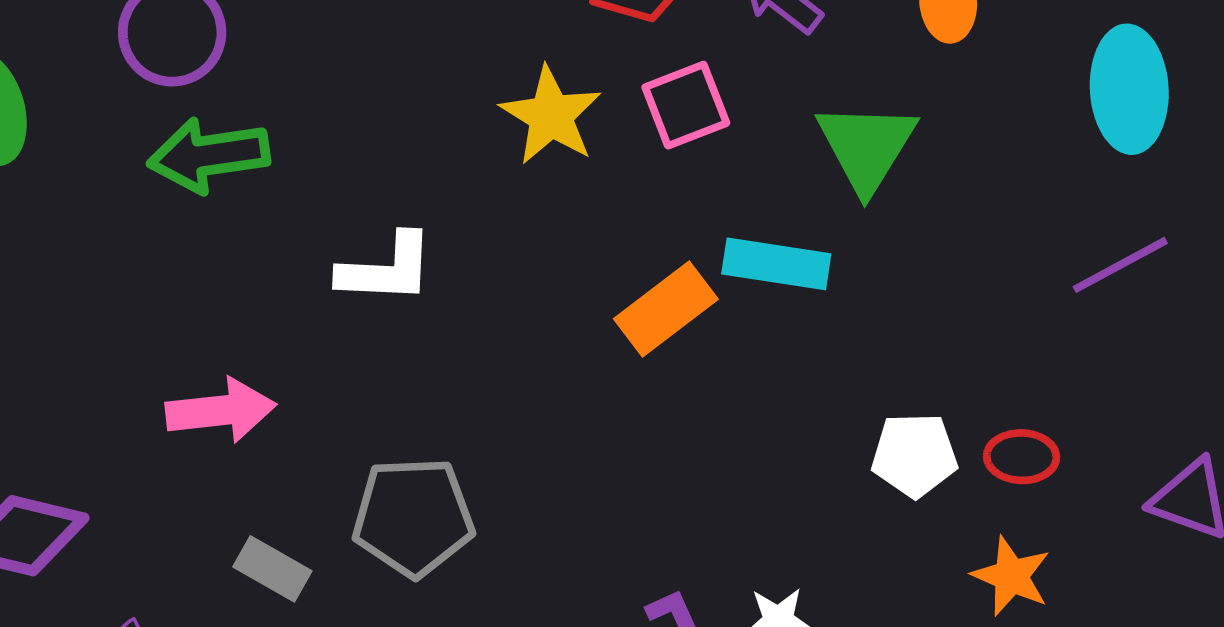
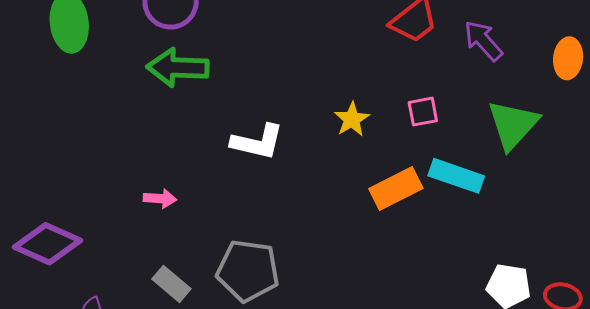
pink square: (686, 105) -> (423, 112), moved, size x0.7
yellow star: (551, 116) -> (352, 119), moved, size x0.7
pink arrow: (221, 411) -> (160, 199), size x0.6

